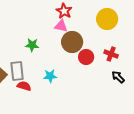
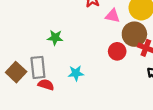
pink triangle: (61, 26) -> (113, 16), moved
brown circle: (72, 42) -> (134, 34), moved

